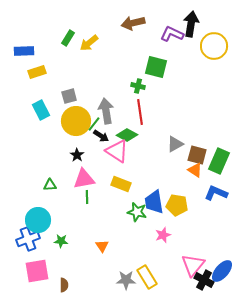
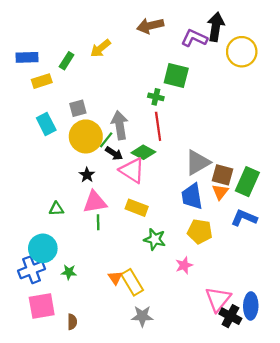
green rectangle: (68, 38) -> (67, 61), moved
gray triangle: (175, 144) -> (198, 162), size x1.4
orange triangle: (195, 170) -> (220, 192), turned 35
blue trapezoid: (154, 202) -> (192, 196), moved
blue ellipse: (222, 271) -> (251, 306), turned -40
yellow rectangle: (147, 277) -> (132, 282), moved

